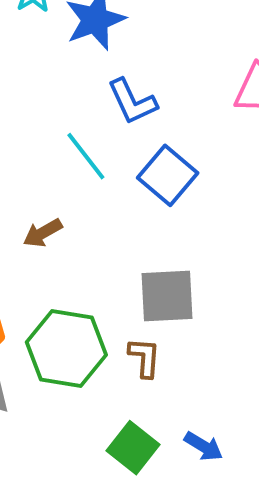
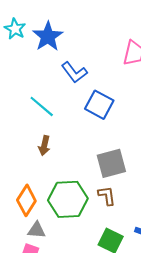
cyan line: (86, 156) -> (42, 106), moved
brown arrow: (43, 233) -> (44, 146), turned -36

